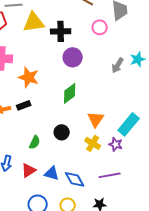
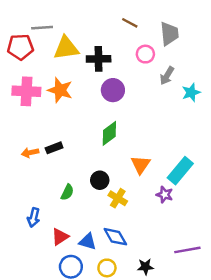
gray arrow: (118, 65) -> (167, 76), moved
orange star: (29, 77) -> (60, 90), moved
yellow cross: (93, 143) -> (118, 198), moved
red triangle: (29, 170) -> (60, 237), moved
blue triangle: (52, 173) -> (88, 241), moved
purple line: (110, 175) -> (187, 250), moved

